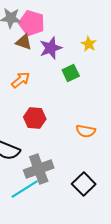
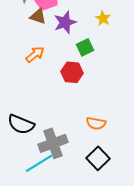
red hexagon: (35, 118) -> (72, 72), moved
orange semicircle: (86, 131) -> (96, 123), moved

